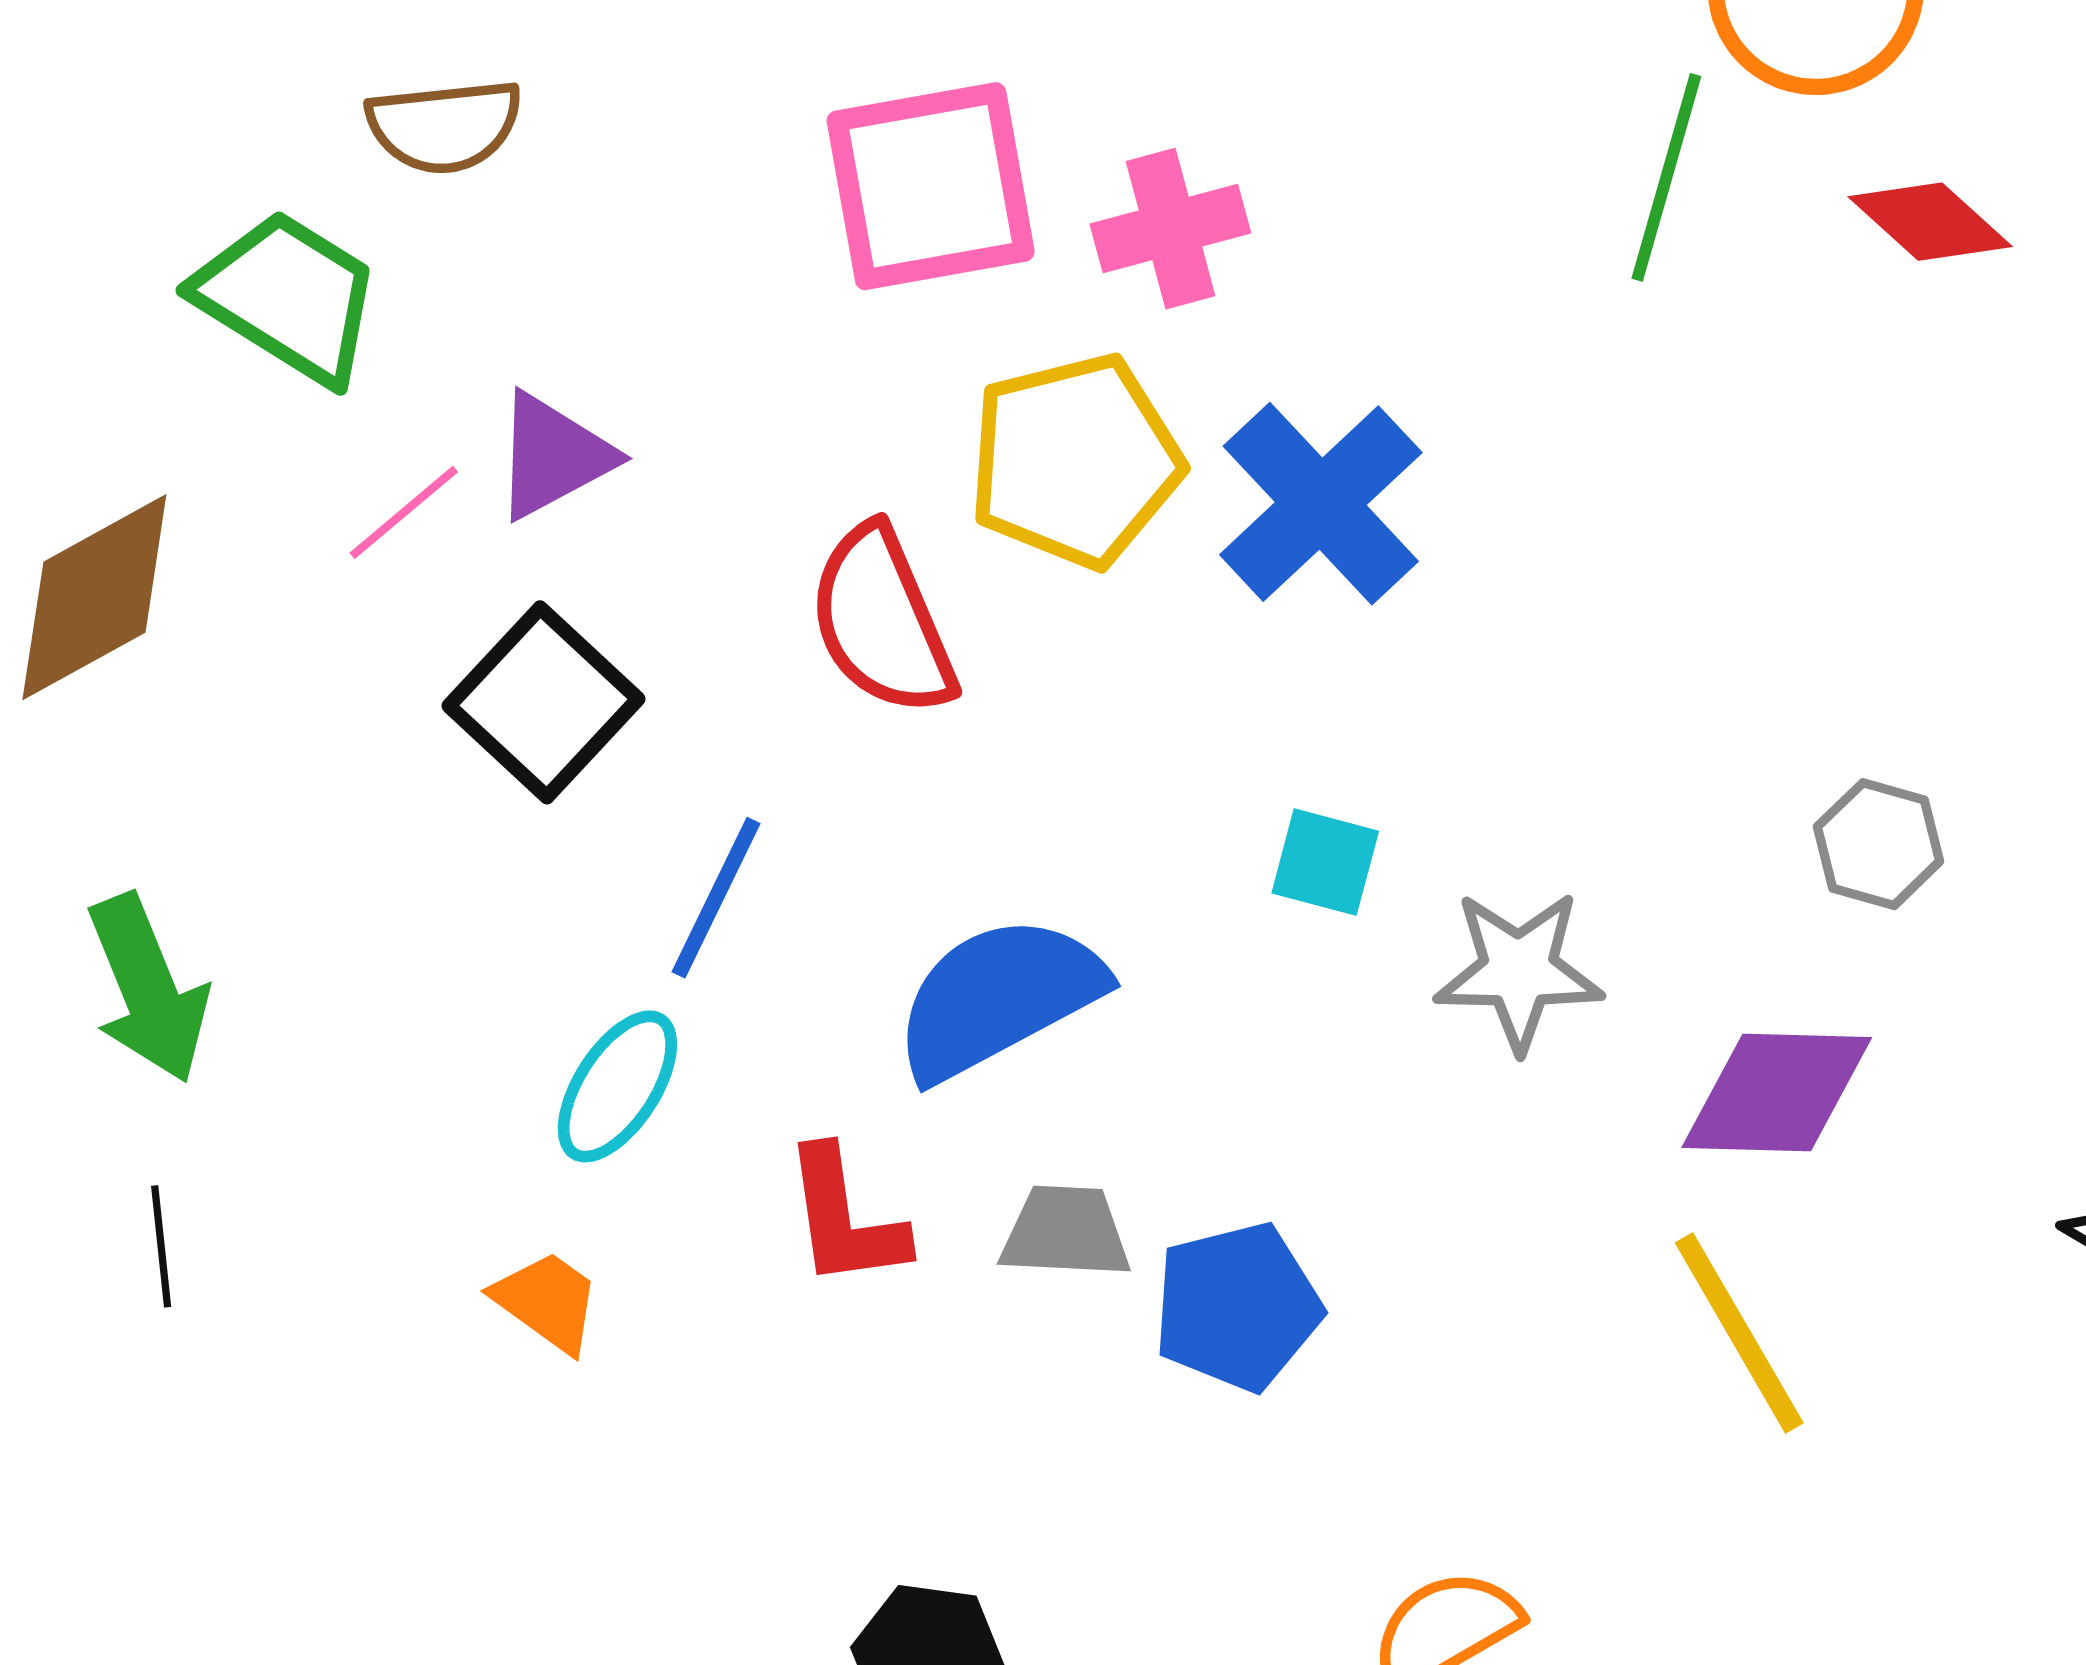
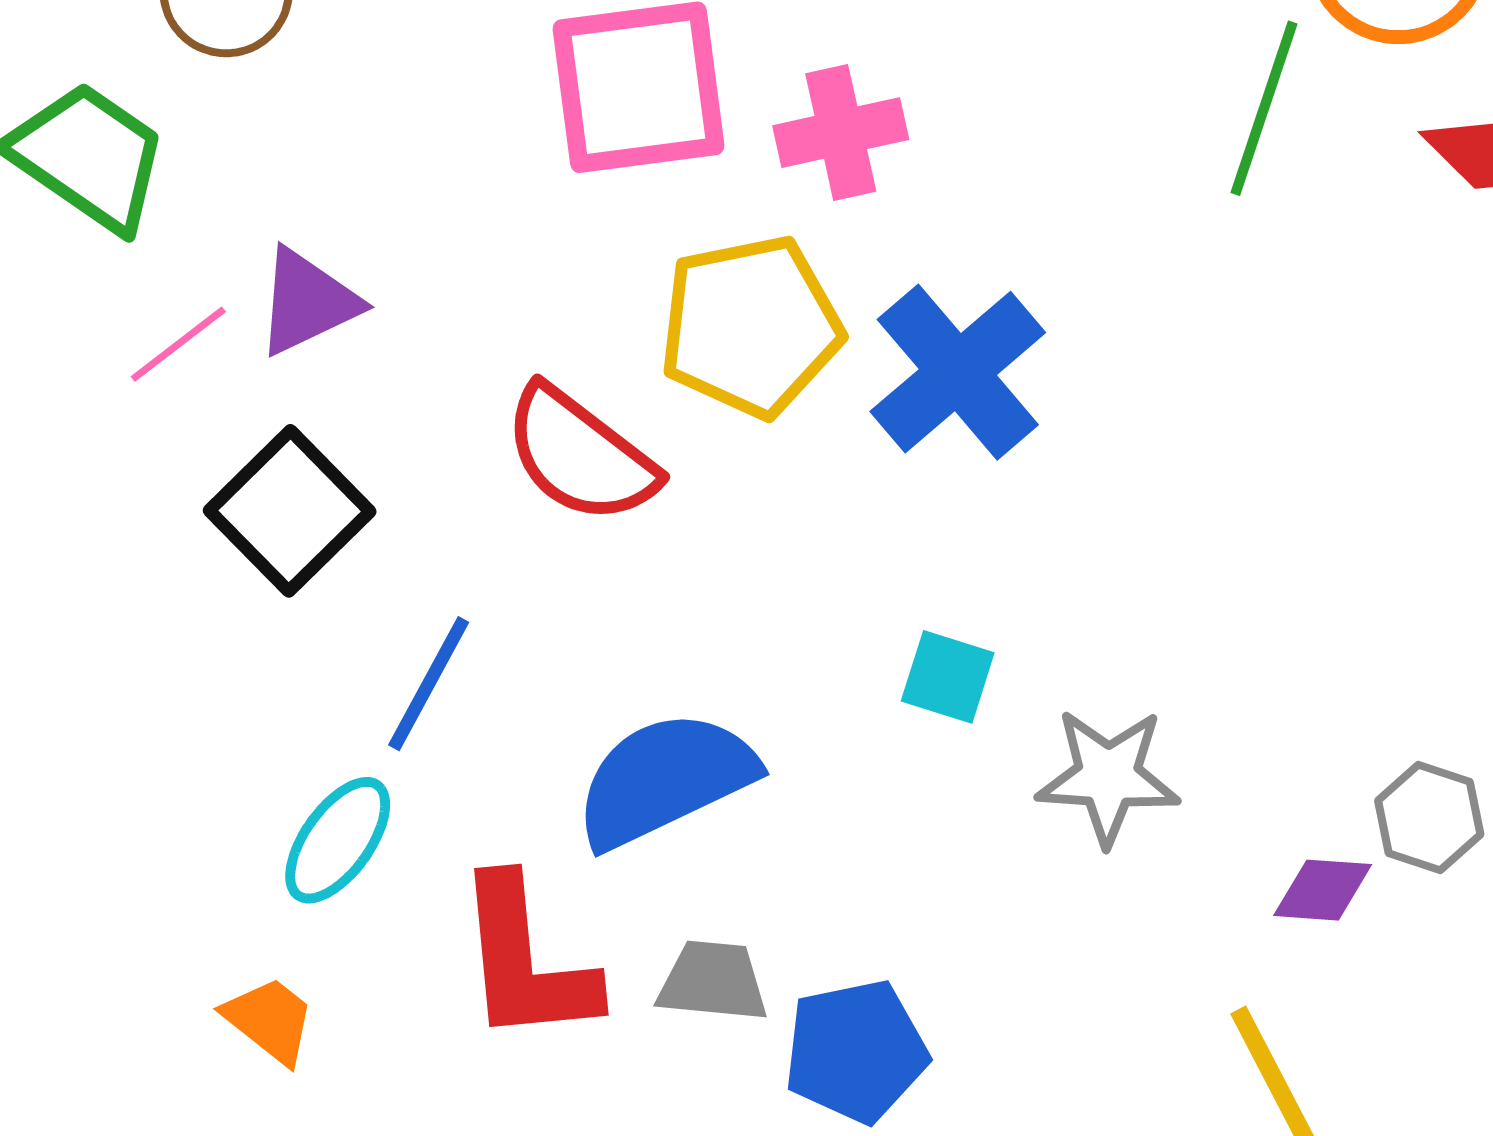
red semicircle: (882, 621) -> (580, 455), turned -32
gray hexagon: (1879, 844) -> (1429, 818), moved
purple diamond: (1777, 1093) -> (1323, 890), size x0.6
red L-shape: (845, 1218) -> (526, 961), size x1.4

